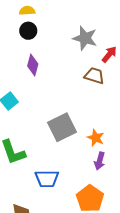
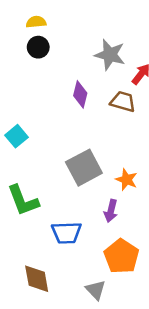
purple diamond: (33, 65) -> (80, 94), moved
purple arrow: (100, 161) -> (111, 211), moved

